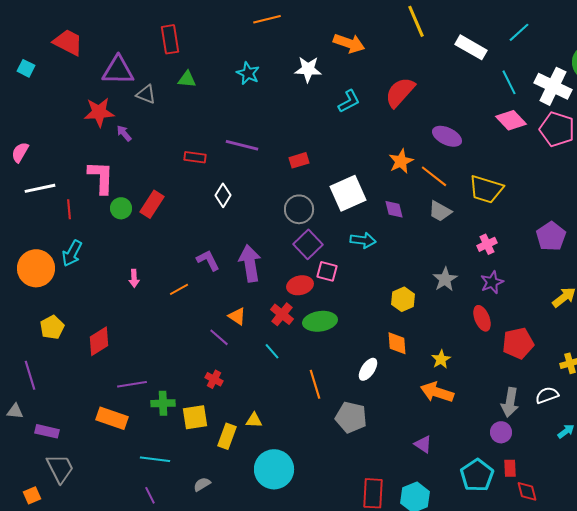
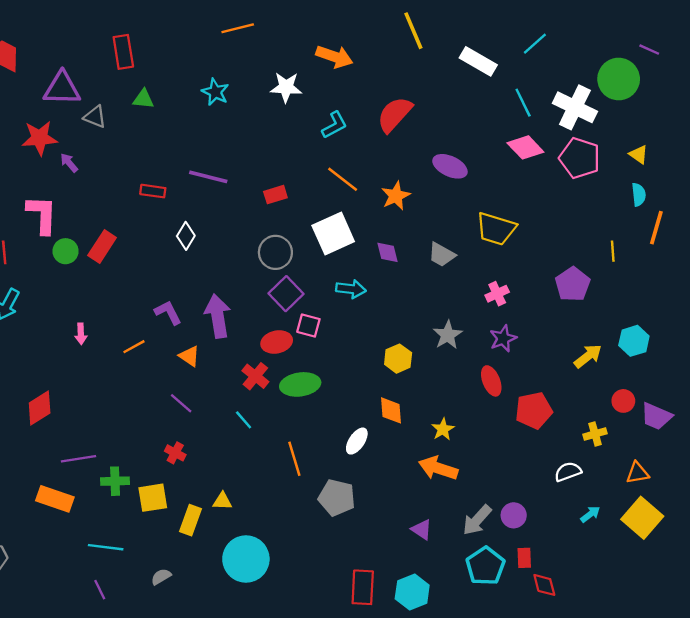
orange line: (434, 176) -> (343, 179), moved
orange triangle: (237, 316) -> (189, 356), moved
gray arrow: (510, 402) -> (477, 520), moved, turned 32

